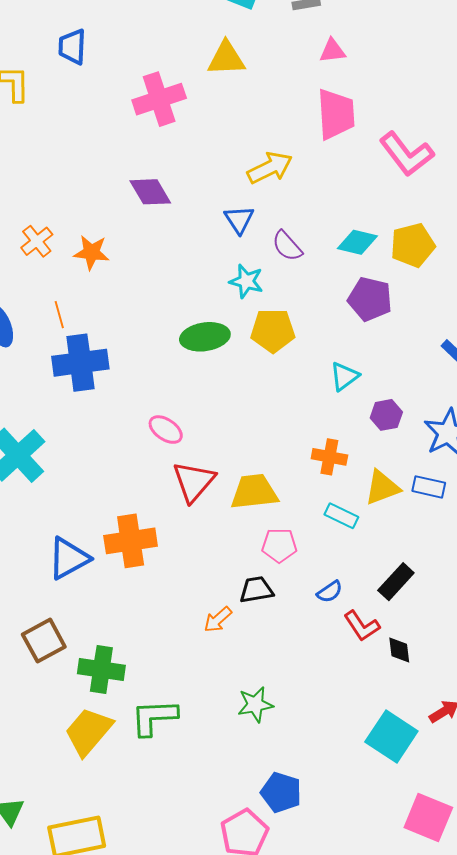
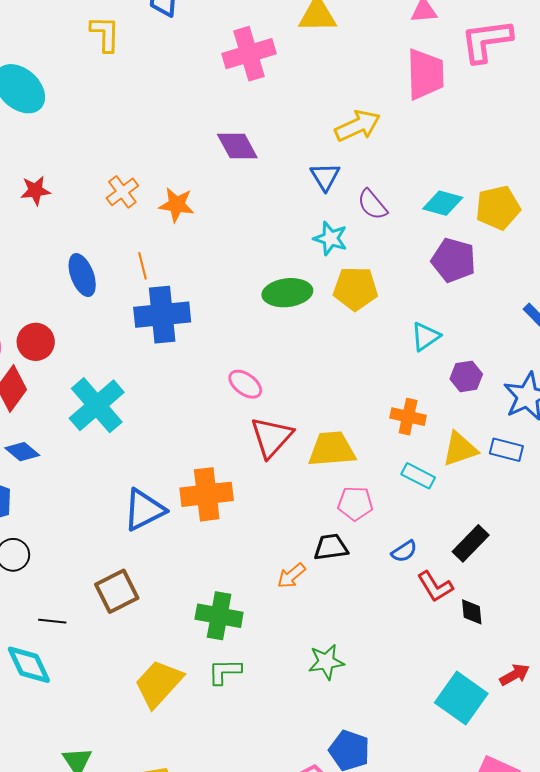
pink L-shape: (407, 154) -> (486, 41), moved, turned 118
green cross: (101, 669) -> (219, 616), moved
green L-shape: (154, 717) -> (225, 672), size x0.7

